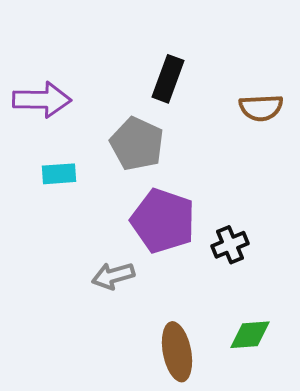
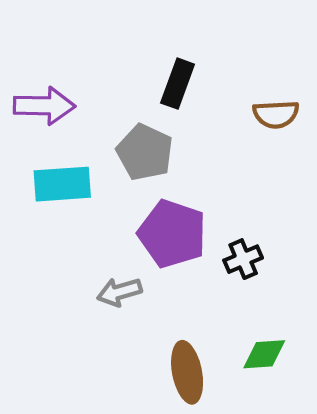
cyan rectangle: (59, 174) -> (62, 184), size x1.6

